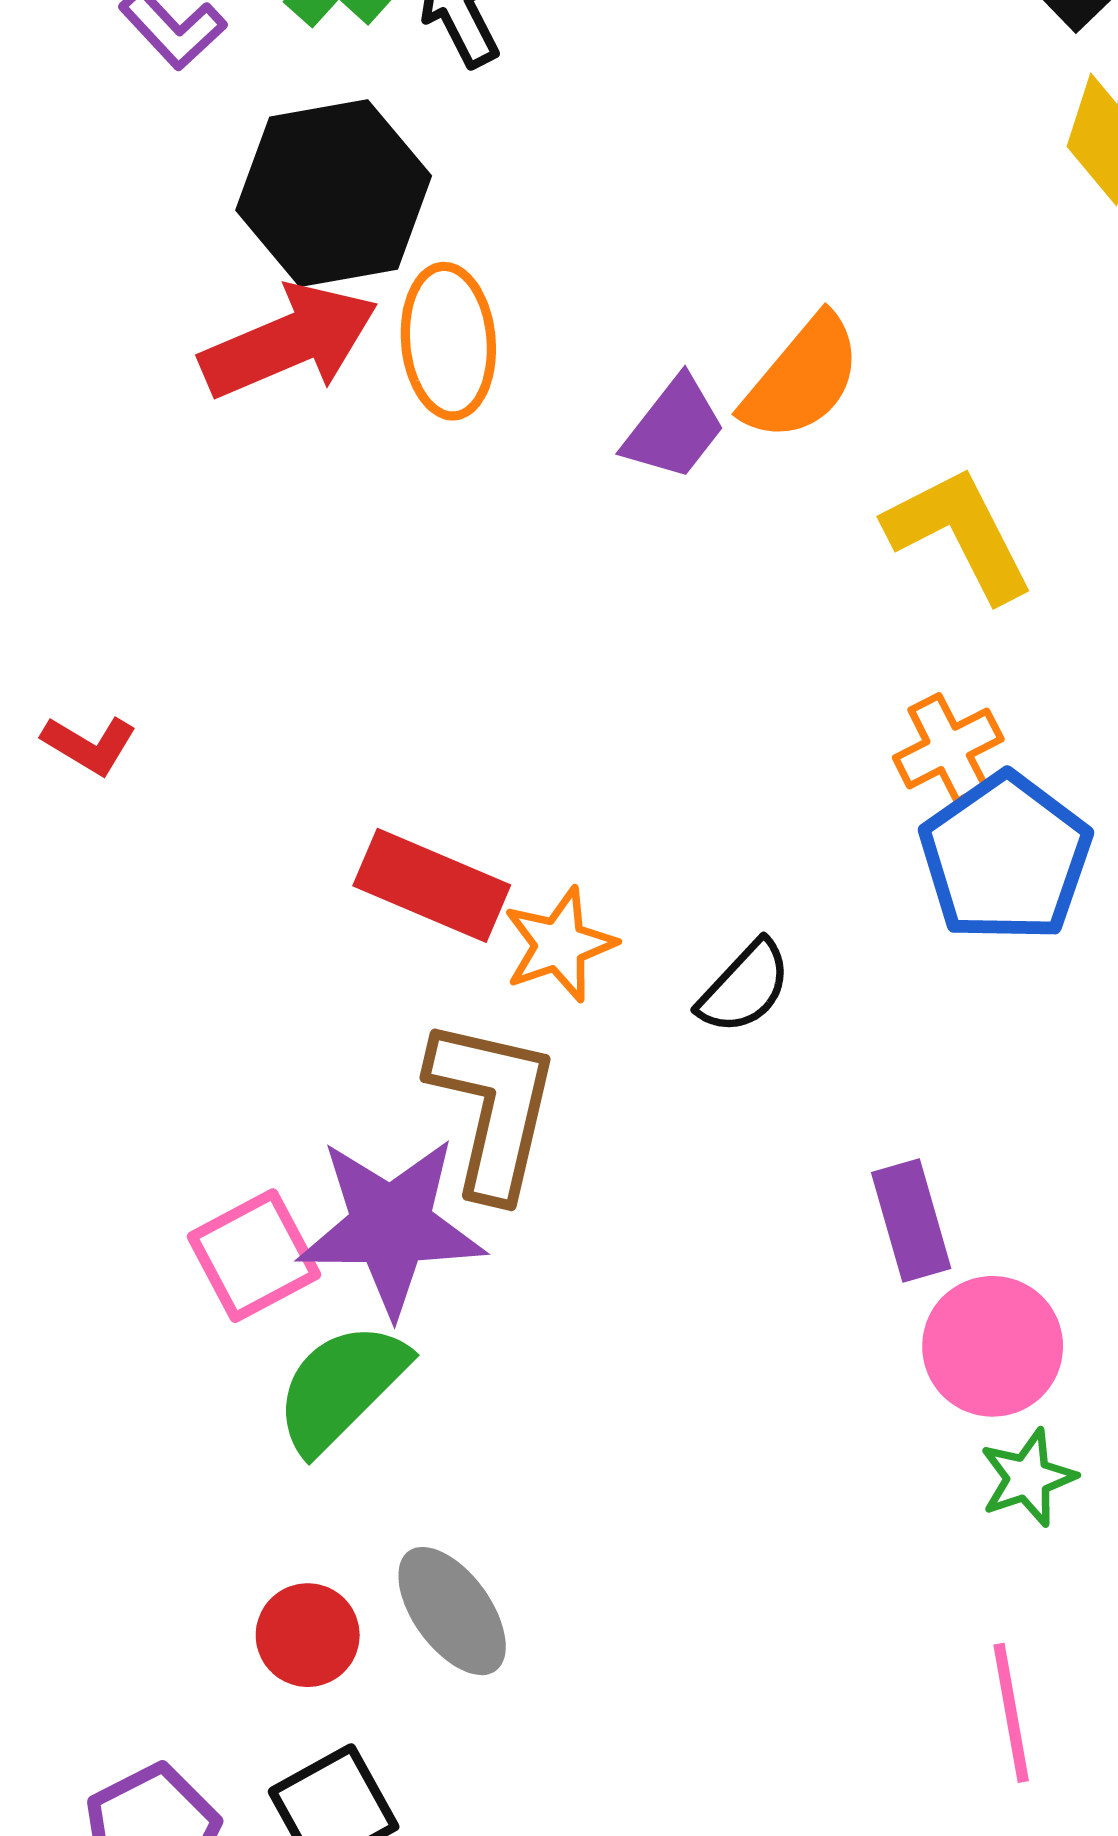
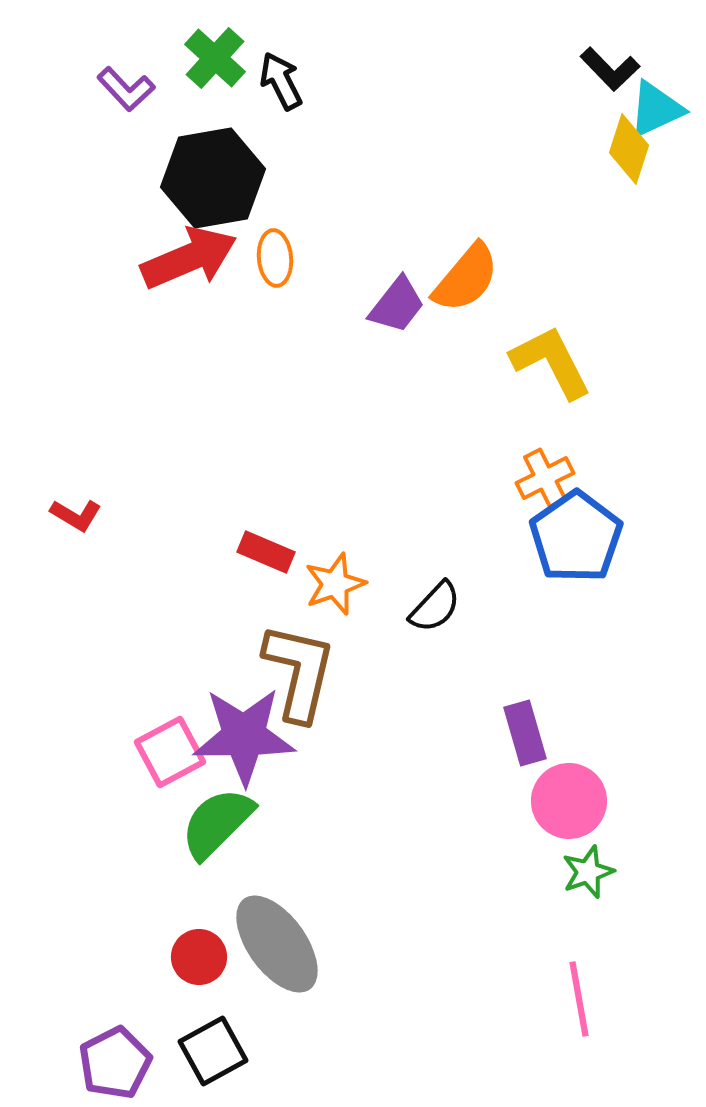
orange ellipse: (448, 341) -> (275, 258), size x0.7
red L-shape: (89, 745) -> (76, 515), moved
red rectangle: (432, 885) -> (266, 552), size x0.7
gray ellipse: (452, 1611) -> (277, 944), size x1.4

